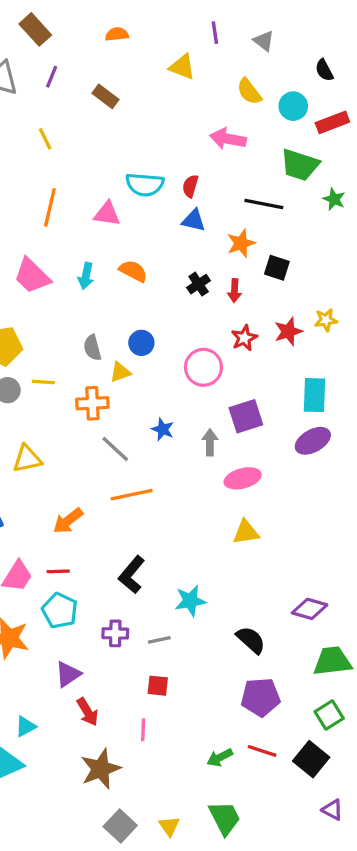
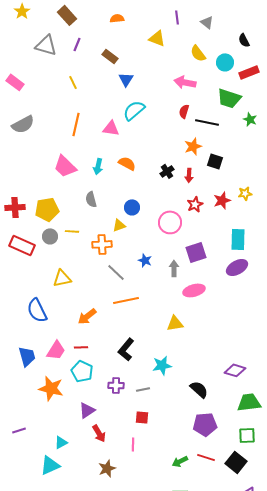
cyan semicircle: (145, 184) -> (134, 110), turned 135
red semicircle: (190, 186) -> (184, 111), moved
blue triangle: (194, 220) -> (126, 79), moved, turned 49
gray semicircle: (92, 348) -> (91, 199), moved
yellow triangle: (246, 532) -> (175, 323), moved
green square: (329, 715) -> (247, 435), turned 30
brown star: (101, 769) -> (107, 468), size x0.7

